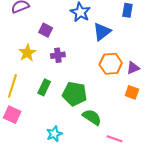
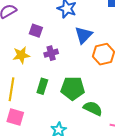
blue triangle: (102, 32) -> (84, 35), moved
yellow star: (27, 53) -> (21, 55), turned 30

